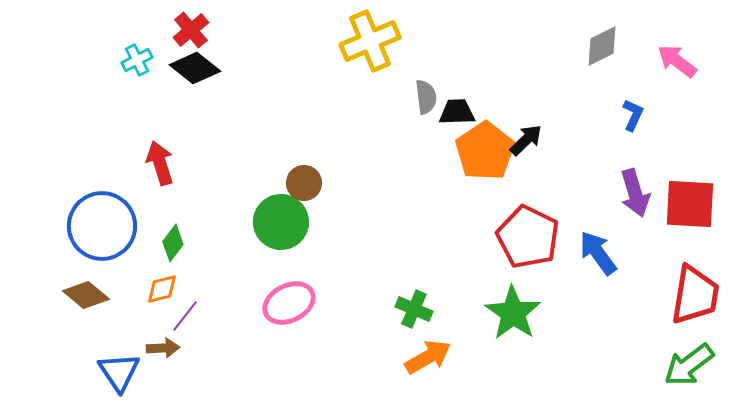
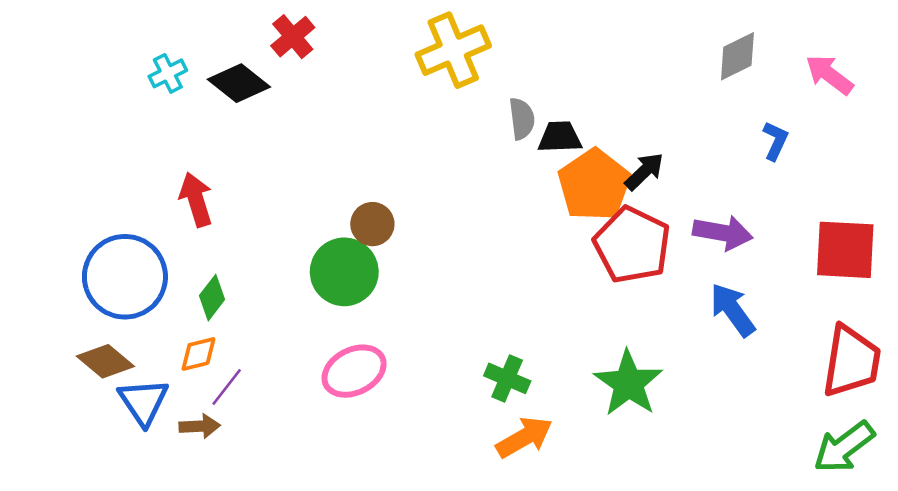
red cross: (191, 30) -> (293, 37), moved
purple arrow: (635, 193) -> (723, 233), moved, turned -63
red pentagon: (528, 237) -> (632, 245), moved
blue triangle: (119, 372) -> (143, 402), moved

